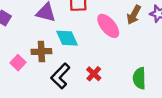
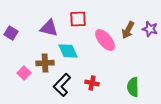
red cross: (94, 74) -> (92, 83), turned -32

